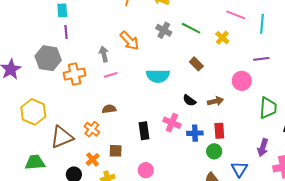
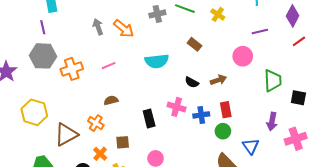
gray cross: (164, 30) -> (157, 14), turned -35
purple line: (66, 32) -> (43, 27), moved
gray arrow: (104, 54) -> (98, 27), moved

